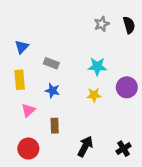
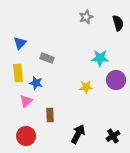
gray star: (102, 24) -> (86, 17), moved
cyan star: (97, 67) -> (100, 58), moved
blue star: (52, 91) -> (36, 83), moved

